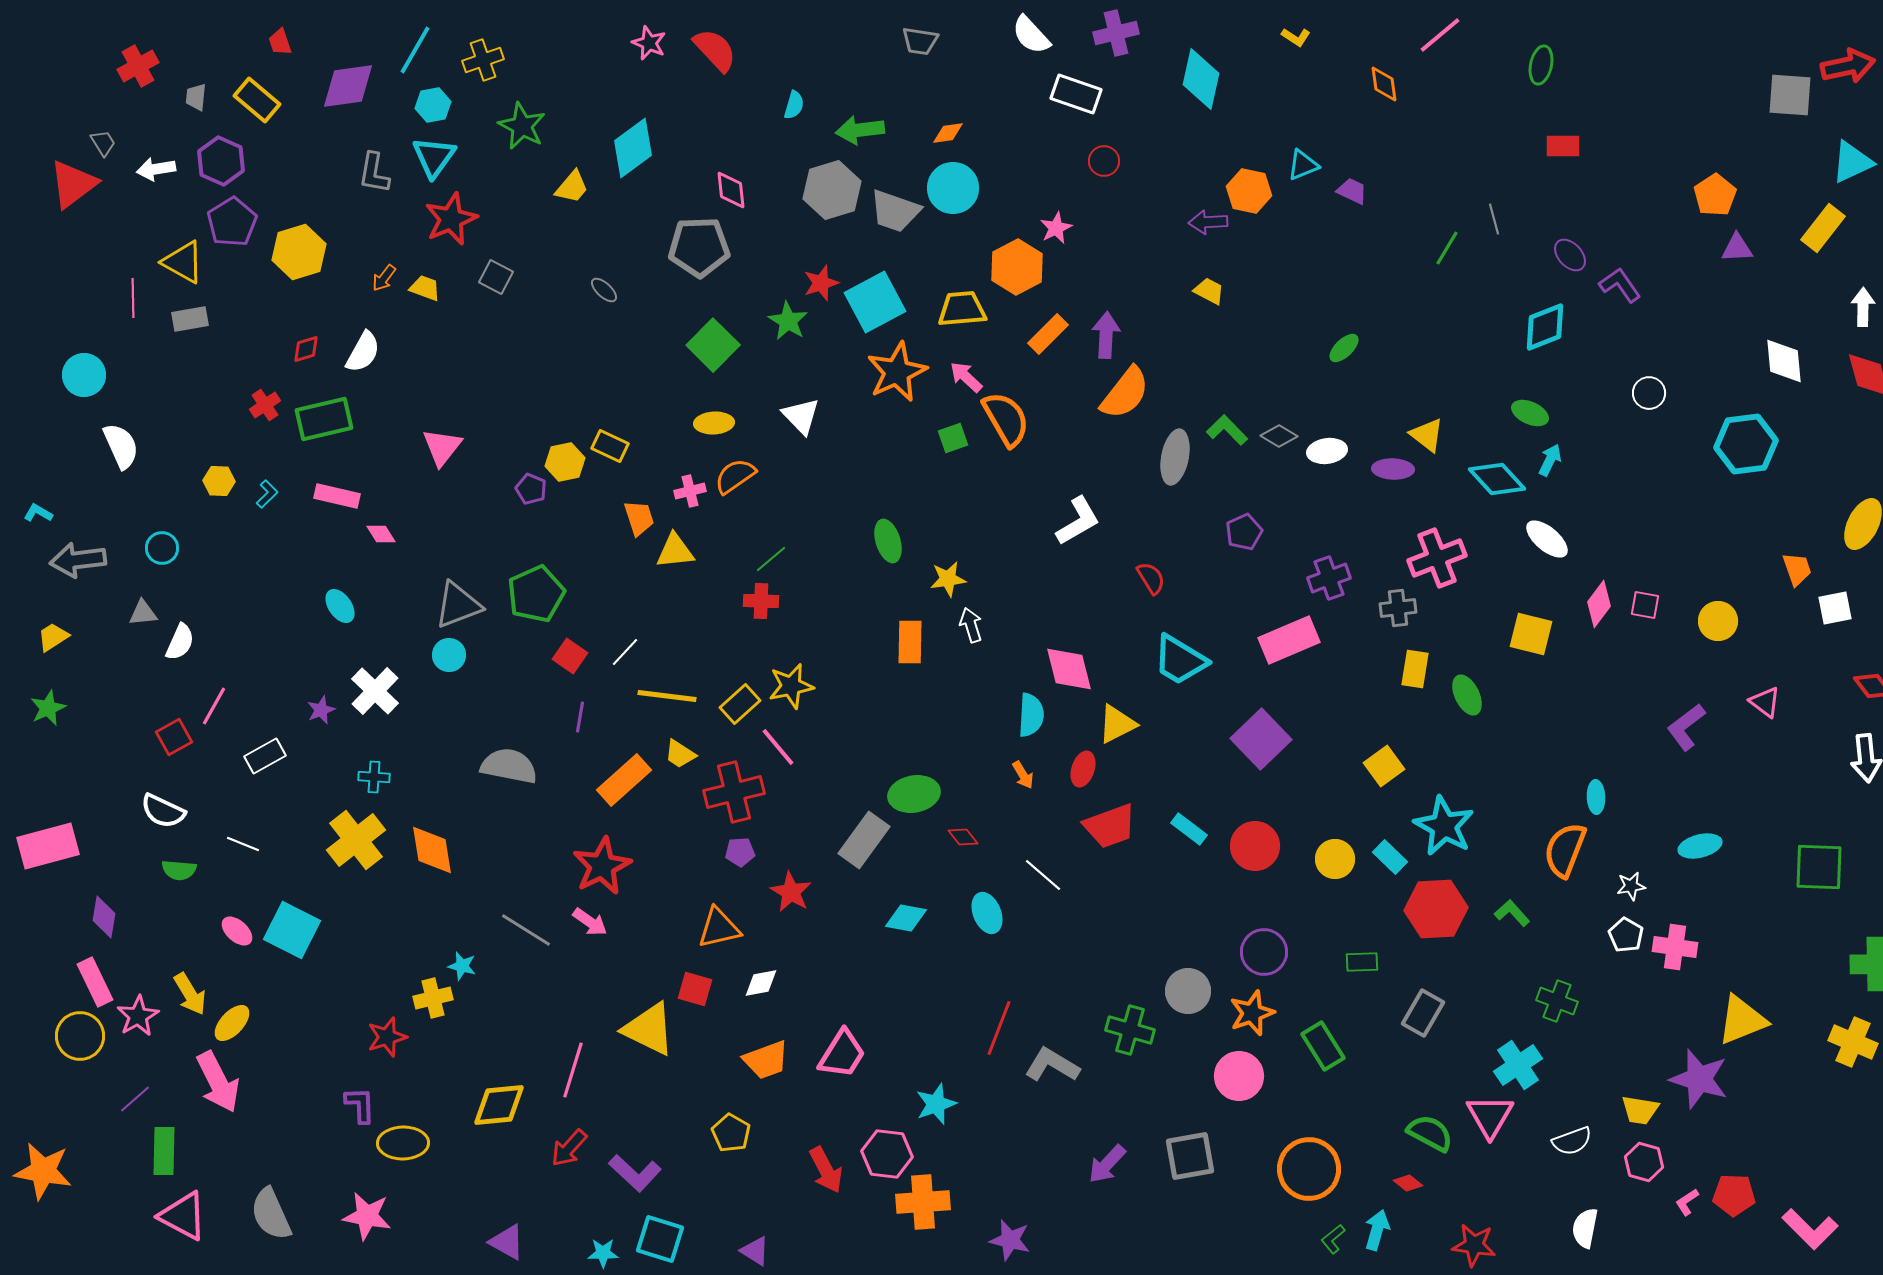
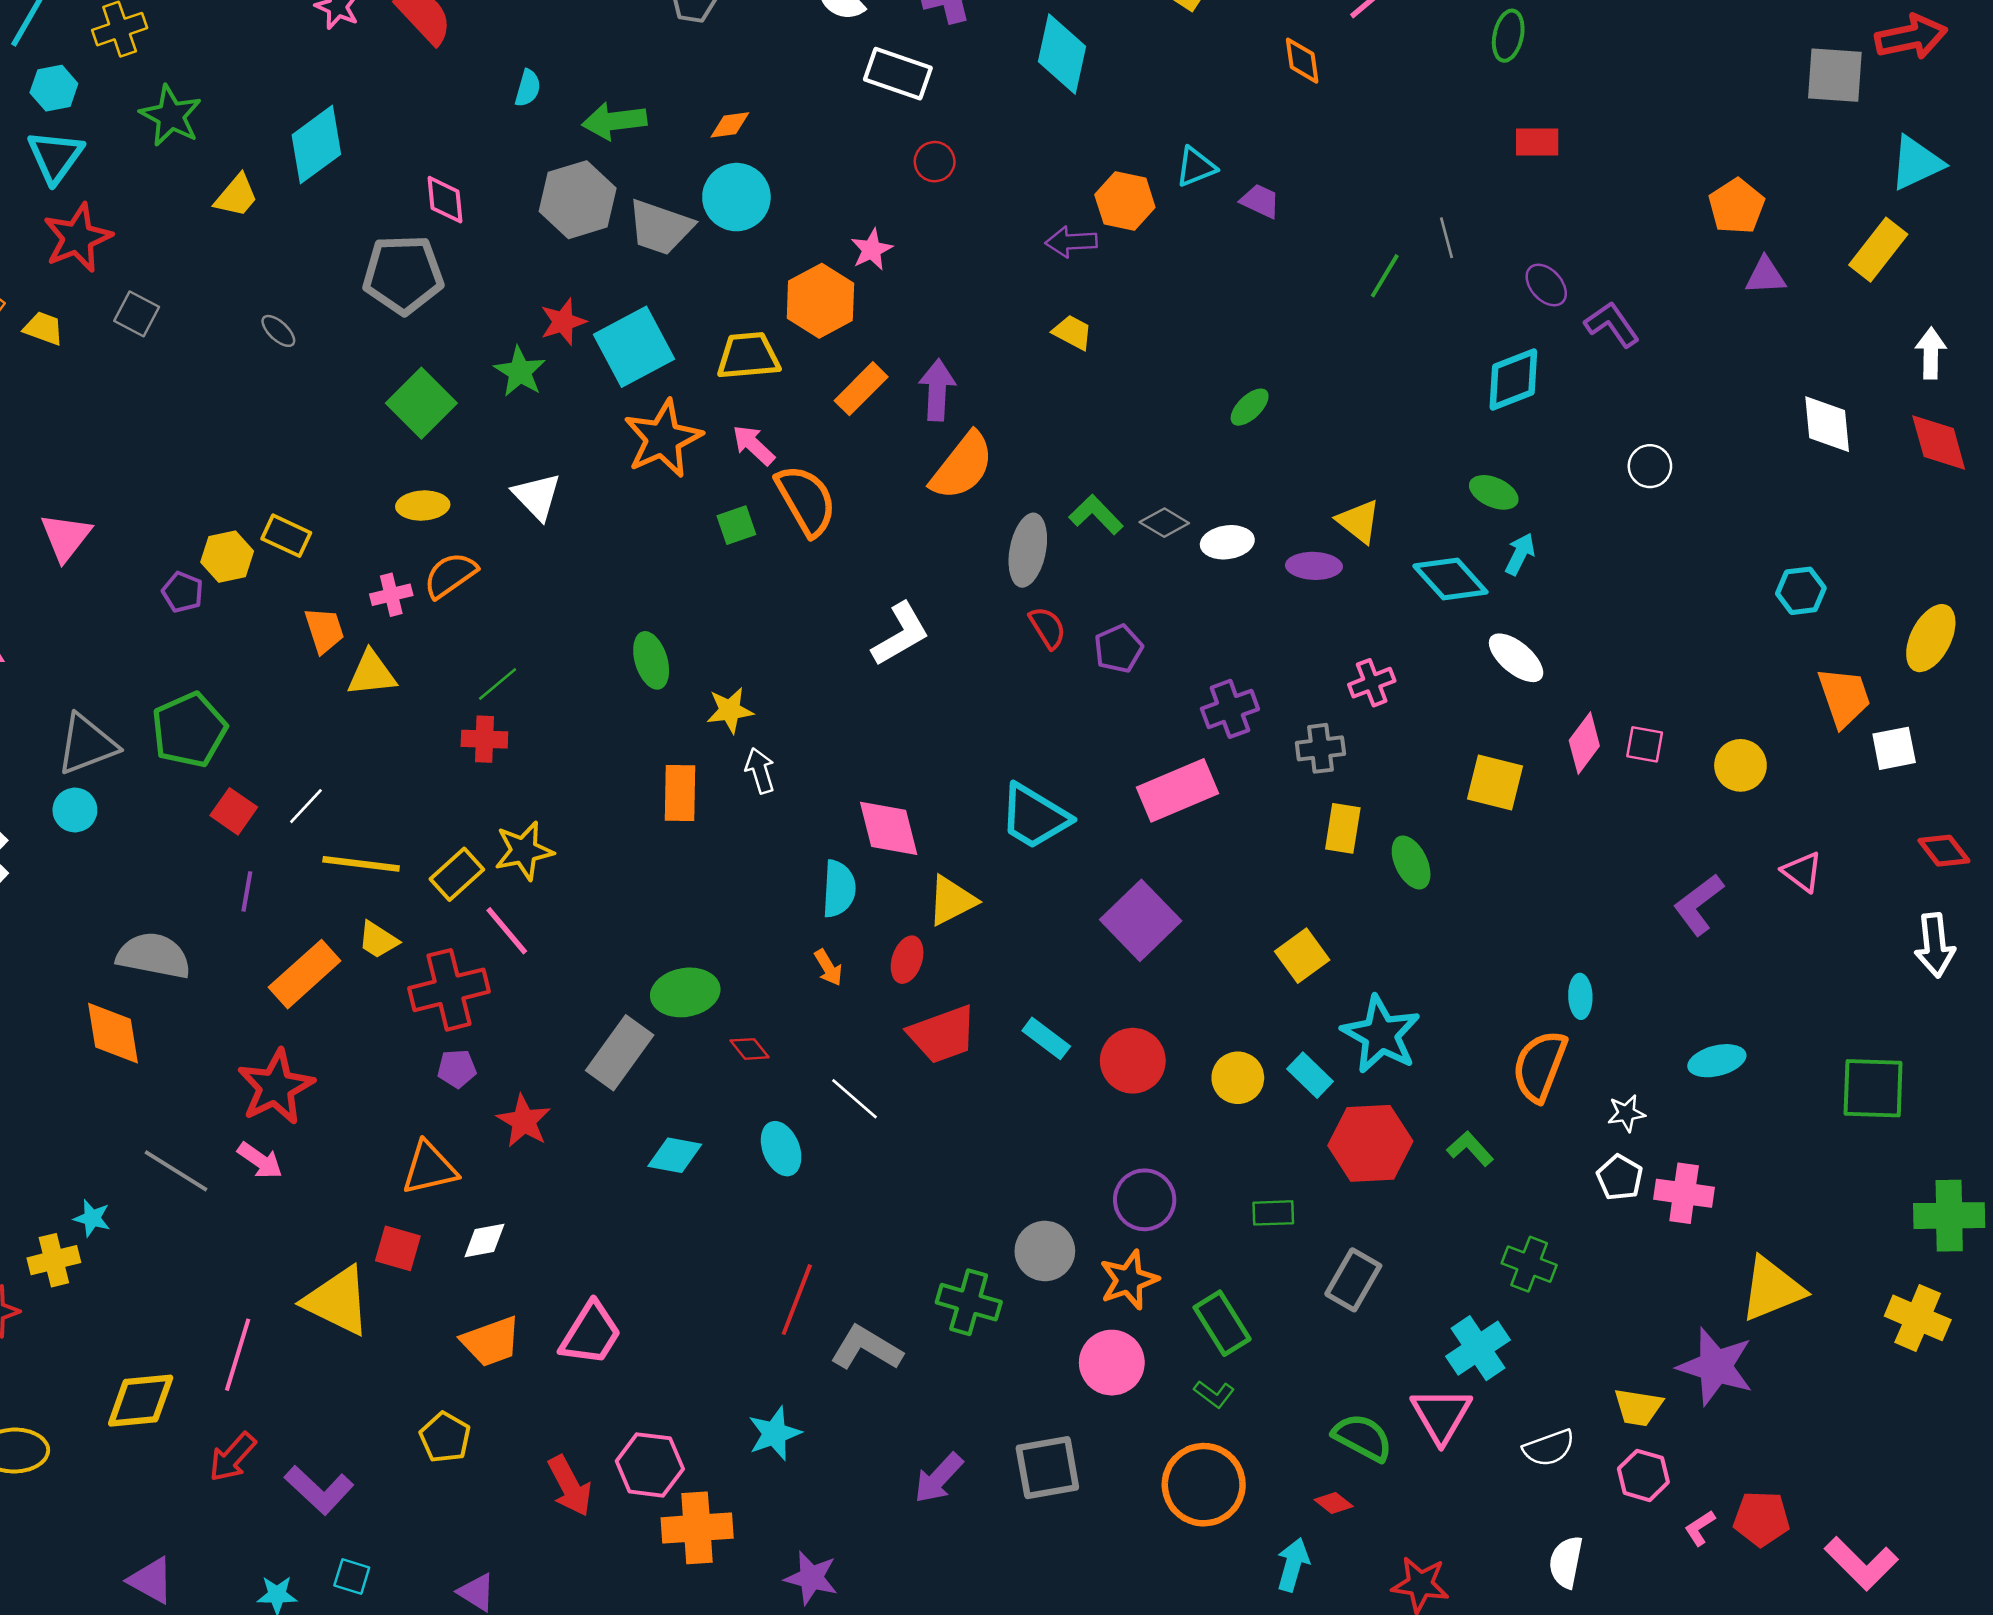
cyan hexagon: (1746, 444) -> (1801, 591), moved, size x0.6
pink cross: (1437, 558) -> (1372, 683), size x0.6
orange trapezoid: (1797, 569) -> (1844, 697), size x1.4
red semicircle: (1151, 578) -> (1047, 628), moved
orange diamond: (432, 850) -> (113, 1033), moved
cyan star: (936, 1104) -> (774, 1433), moved
cyan square: (660, 1239) -> (352, 1577), size x0.6
green L-shape: (1333, 1239) -> (1214, 1394), moved, turned -104

